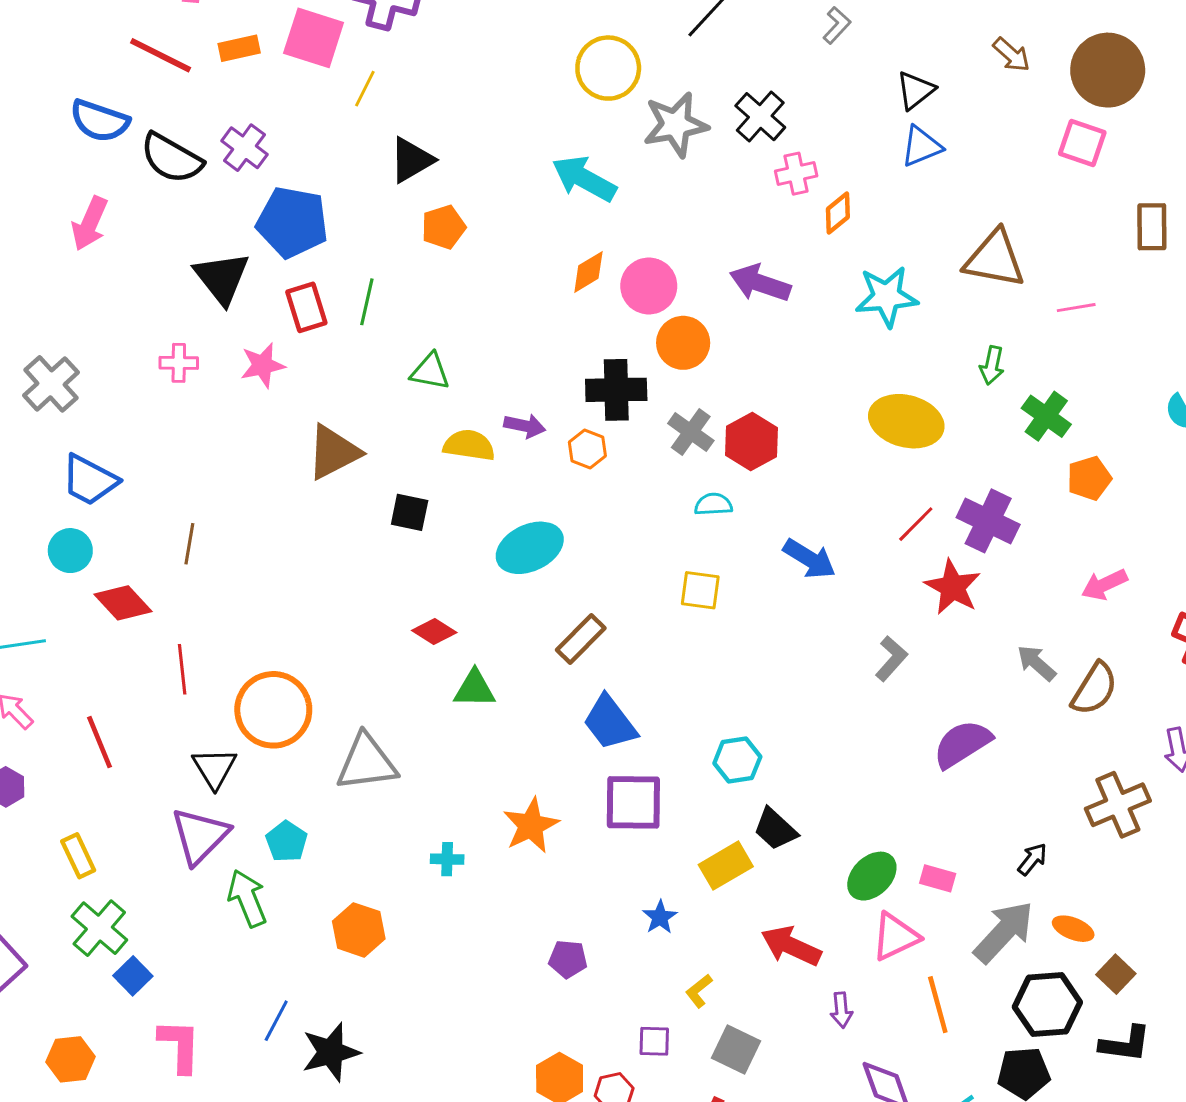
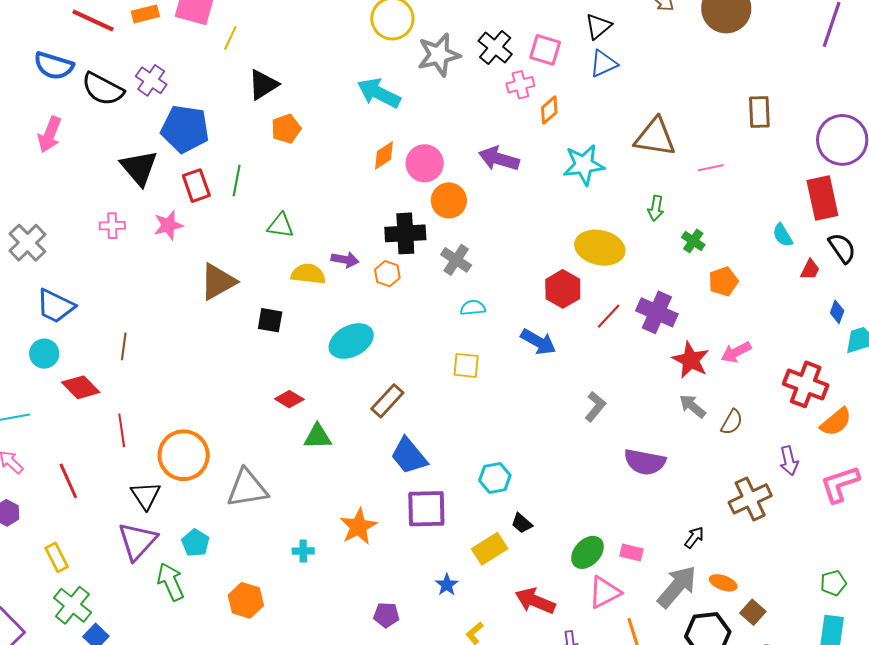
pink square: (1082, 143) -> (545, 50), moved
green cross: (1046, 416) -> (693, 241), size x0.7
red hexagon: (752, 441) -> (563, 289), moved
red star: (953, 587) -> (691, 360), moved
brown semicircle: (1094, 689) -> (732, 422), size x0.7
purple semicircle: (962, 744) -> (645, 462), turned -135
black trapezoid: (775, 829) -> (522, 523), size x0.7

